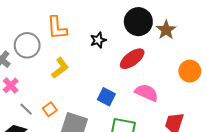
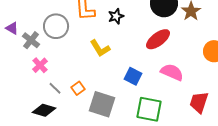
black star: (98, 40) -> (116, 16), moved
yellow L-shape: (60, 68) -> (100, 48), moved, turned 95

